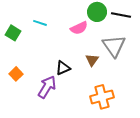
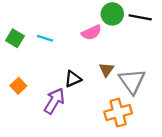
cyan line: (40, 23) -> (45, 38), moved
gray triangle: (114, 46) -> (132, 81), moved

